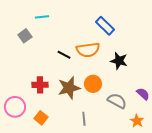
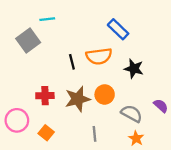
gray square: (25, 36) -> (28, 40), size x1.5
black line: (64, 55) -> (72, 62), turned 48
orange star: (137, 121) -> (136, 138), moved

